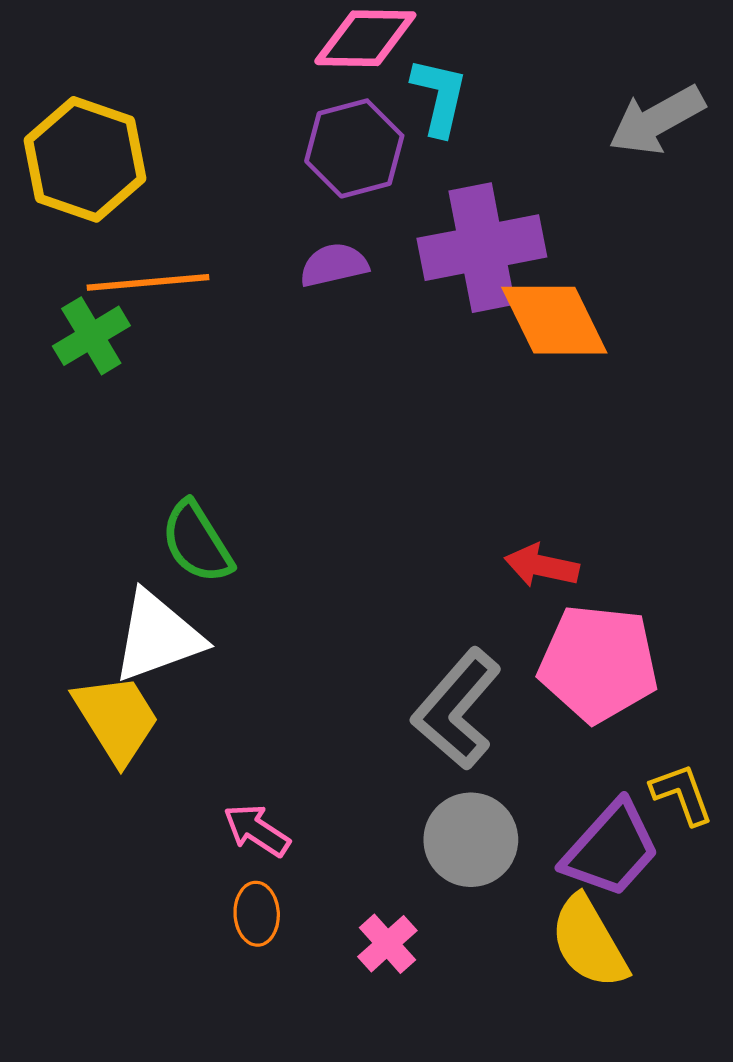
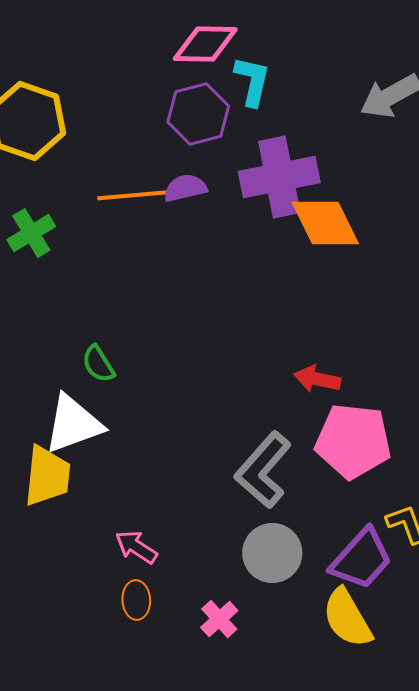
orange line: (148, 282) -> (136, 195), moved
green semicircle: (197, 542) -> (98, 364), size x0.7
yellow trapezoid: (117, 718) -> (47, 476), turned 38

